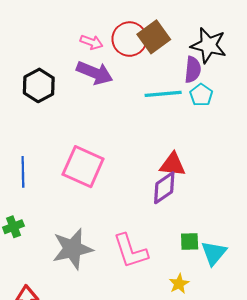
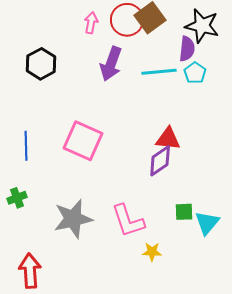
pink arrow: (91, 42) -> (91, 23), turned -100
purple arrow: (95, 73) -> (111, 64), moved, turned 88
yellow star: (179, 284) -> (152, 252), moved, turned 30

